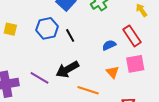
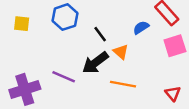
black line: (70, 35) -> (100, 34), moved
orange triangle: (113, 72) -> (121, 52), moved

